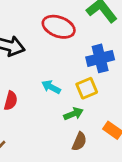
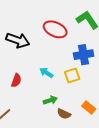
green arrow: (73, 114) -> (50, 100), moved
brown semicircle: (79, 141) -> (64, 114), turned 88

